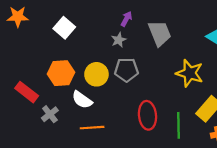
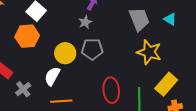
gray trapezoid: (160, 33) -> (139, 19), moved
orange hexagon: (61, 73) -> (27, 36), moved
white semicircle: (82, 100) -> (52, 76), turned 84

